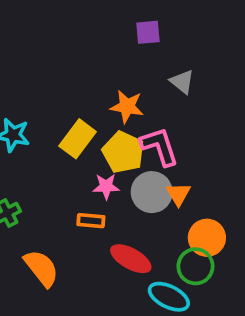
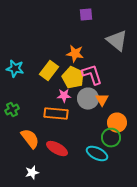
gray triangle: (182, 82) -> (117, 41), moved, size x1.6
orange rectangle: (91, 221) -> (56, 114), size x1.6
red ellipse: (131, 259) -> (57, 149), moved

